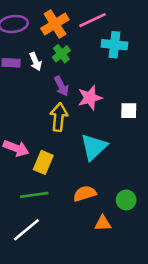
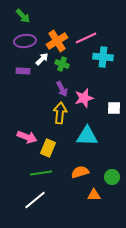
green cross: (61, 54) -> (62, 64), turned -32
white arrow: (36, 62) -> (42, 59), moved, turned -112
cyan triangle: (94, 147) -> (87, 136), turned 45

